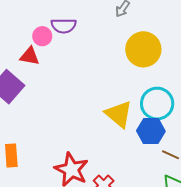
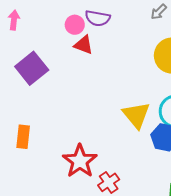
red triangle: (30, 56) -> (84, 45), moved

